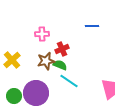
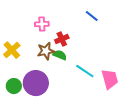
blue line: (92, 26) -> (92, 16), turned 40
cyan line: (69, 81) -> (85, 71), moved

